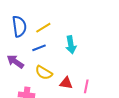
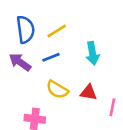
purple arrow: (15, 62) -> (20, 62), moved
red triangle: (66, 83) -> (89, 92), moved

